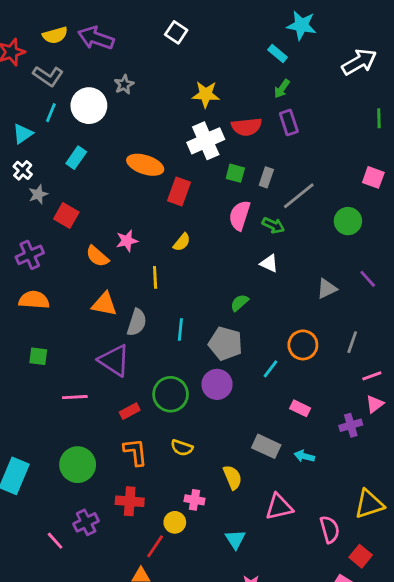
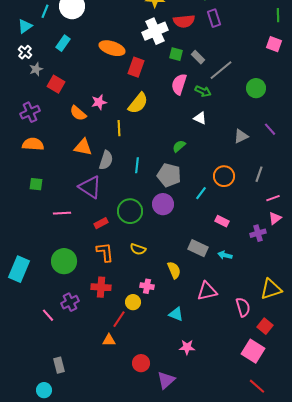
gray rectangle: (266, 177) -> (198, 57), turned -64
pink square: (373, 177) -> (274, 44), moved
yellow semicircle: (182, 242) -> (138, 103), size x1.6
cyan triangle: (235, 539) -> (176, 314), turned -35

